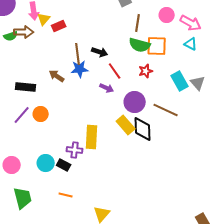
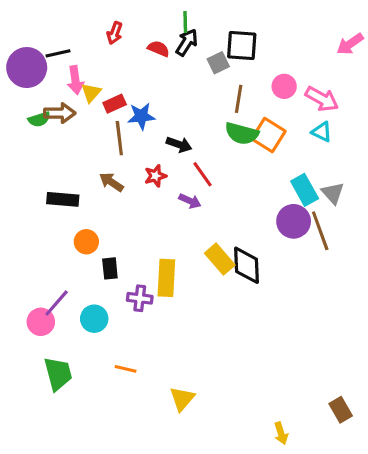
orange square: (157, 46) -> (268, 135), turned 30
brown line: (78, 54) -> (119, 138), moved
blue star: (80, 69) -> (141, 116), moved
red star: (146, 71) -> (155, 176), moved
purple circle: (135, 102) -> (294, 221), moved
brown line: (166, 110) -> (320, 231), moved, turned 45
purple line: (22, 115) -> (57, 303), moved
black rectangle: (64, 165) -> (110, 268), moved, turned 56

